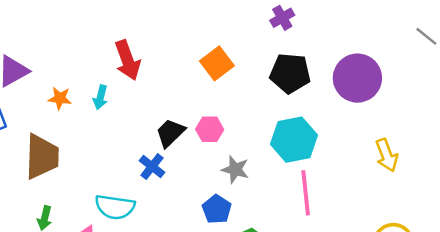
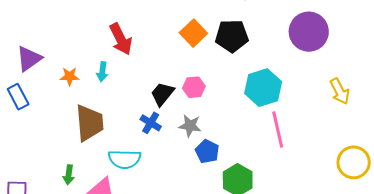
black pentagon: (290, 73) -> (232, 36), moved
brown trapezoid: (42, 157) -> (89, 123), moved
gray star: (235, 169) -> (190, 126), moved

